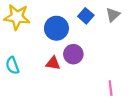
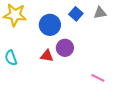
gray triangle: (113, 15) -> (100, 13), turned 32
pink line: (111, 88) -> (98, 78), turned -56

